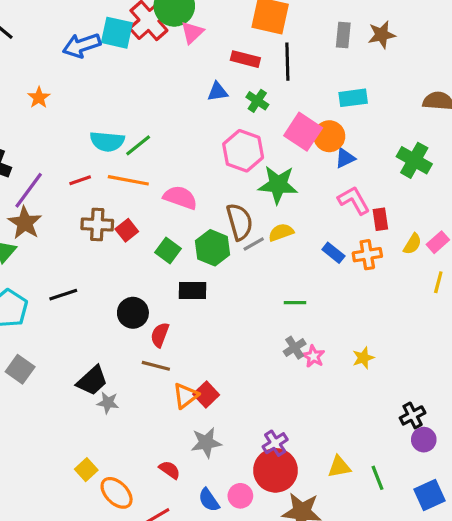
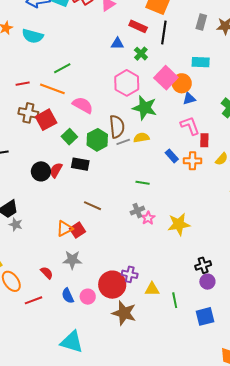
cyan semicircle: (107, 141) -> (33, 36), moved
red square: (127, 230) -> (46, 120), size x1.5
red semicircle: (160, 335) -> (56, 170), moved
yellow star: (363, 358) -> (179, 224), size x1.6
brown line: (156, 366) -> (93, 206), moved
purple cross: (275, 443) -> (130, 274), moved, turned 35

